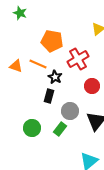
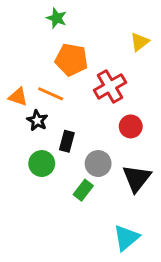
green star: (20, 13) -> (57, 18), moved
black star: (55, 77) -> (37, 120), moved
green circle: (32, 128) -> (42, 164), moved

